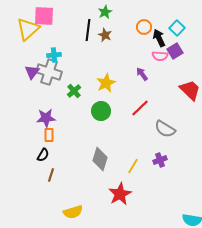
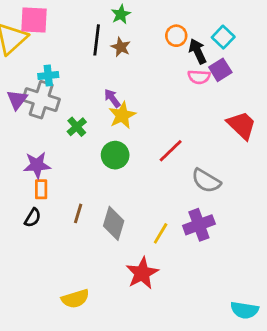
purple arrow: (142, 74) -> (112, 98), moved
purple cross: (160, 160) -> (199, 225), size x1.5
brown line: (51, 175) -> (78, 213), moved

